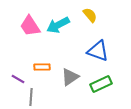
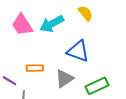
blue triangle: (98, 51) -> (78, 51), moved

